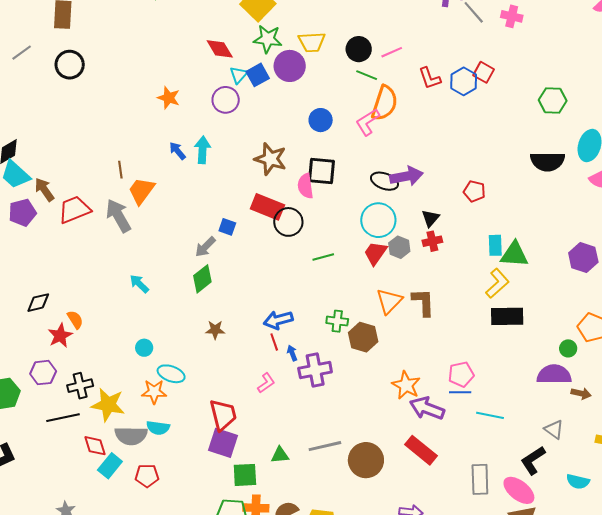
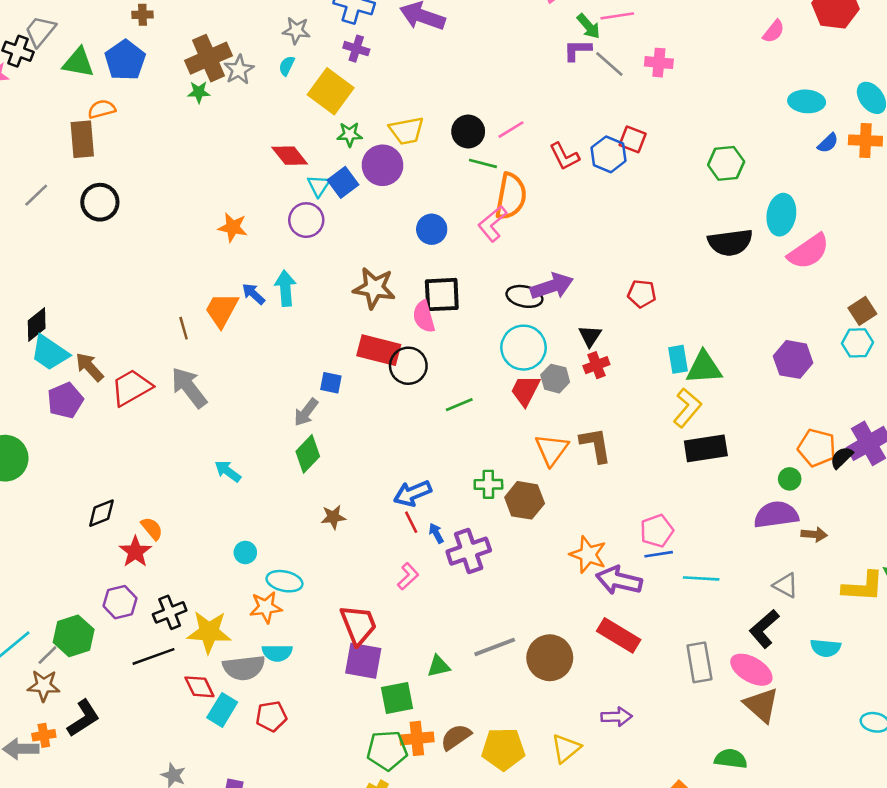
green star: (268, 39) -> (350, 134), size x0.7
orange trapezoid: (141, 191) -> (222, 310), moved

